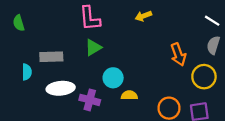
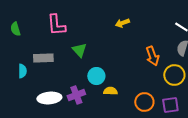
pink L-shape: (90, 18) -> (56, 25), moved
green triangle: (93, 47) -> (79, 50), turned -42
white ellipse: (61, 88) -> (49, 98), moved
purple cross: (90, 100) -> (76, 95), turned -36

